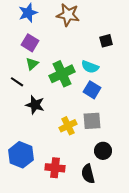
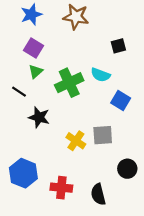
blue square: (92, 90) -> (121, 101), moved
yellow cross: (68, 126) -> (76, 141), turned -30
black circle: (103, 151) -> (127, 169), moved

